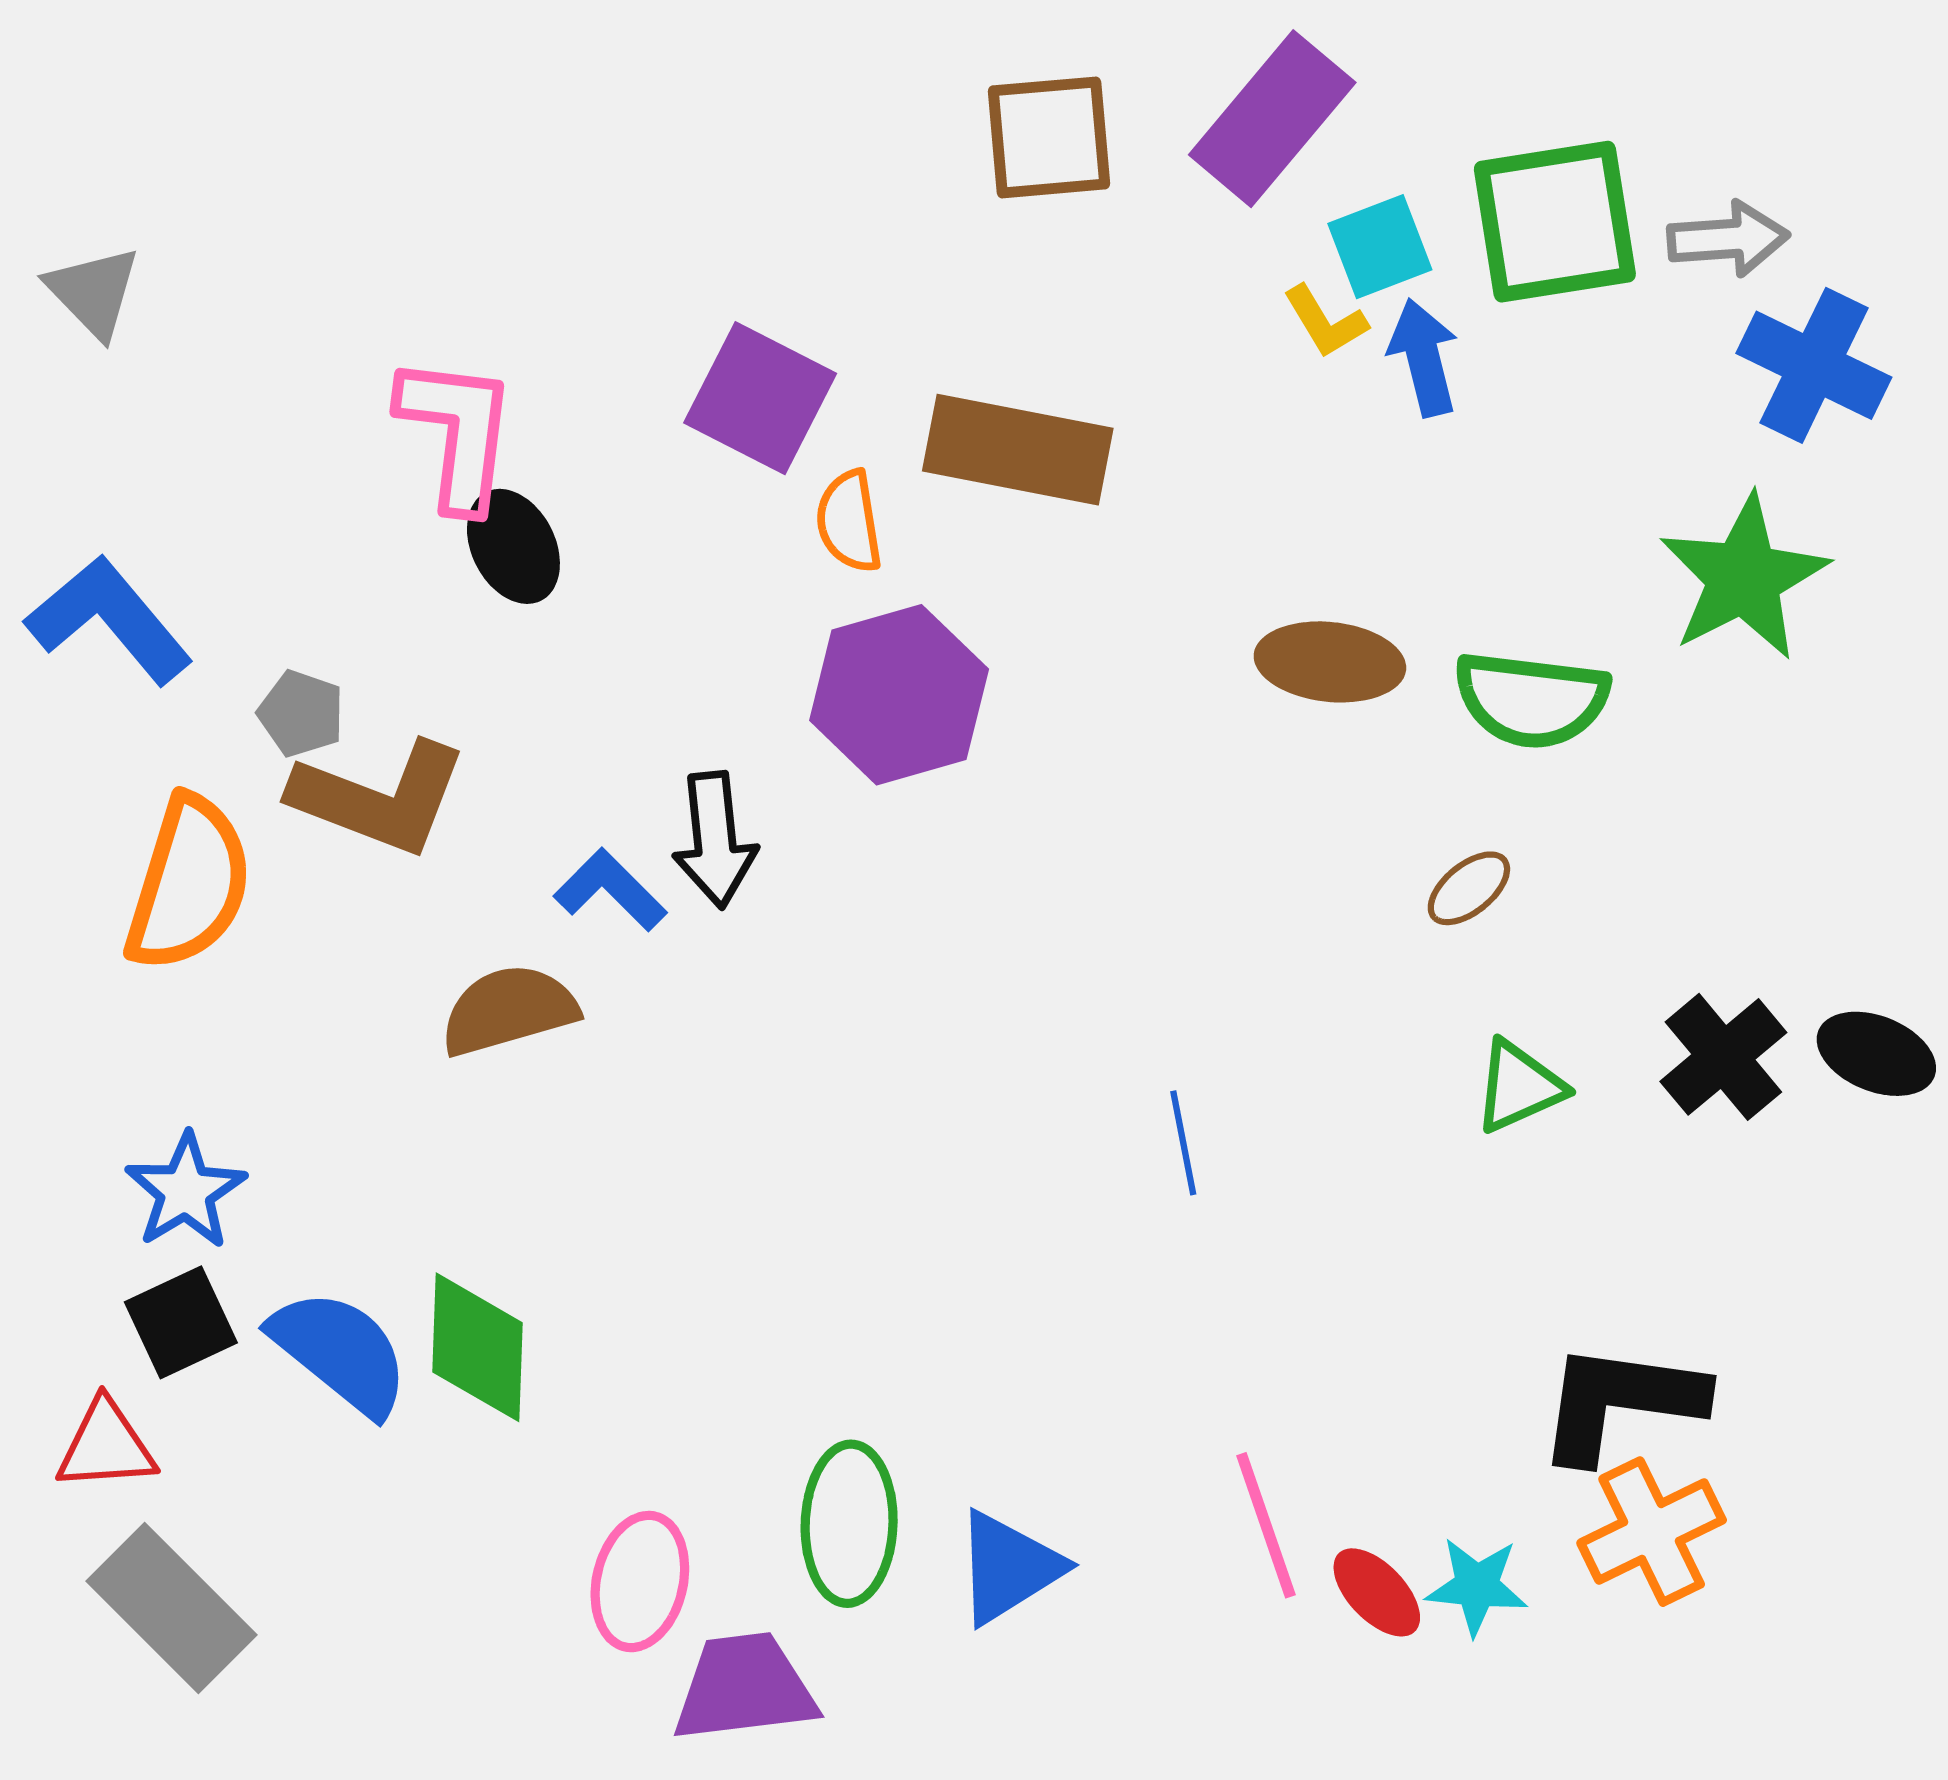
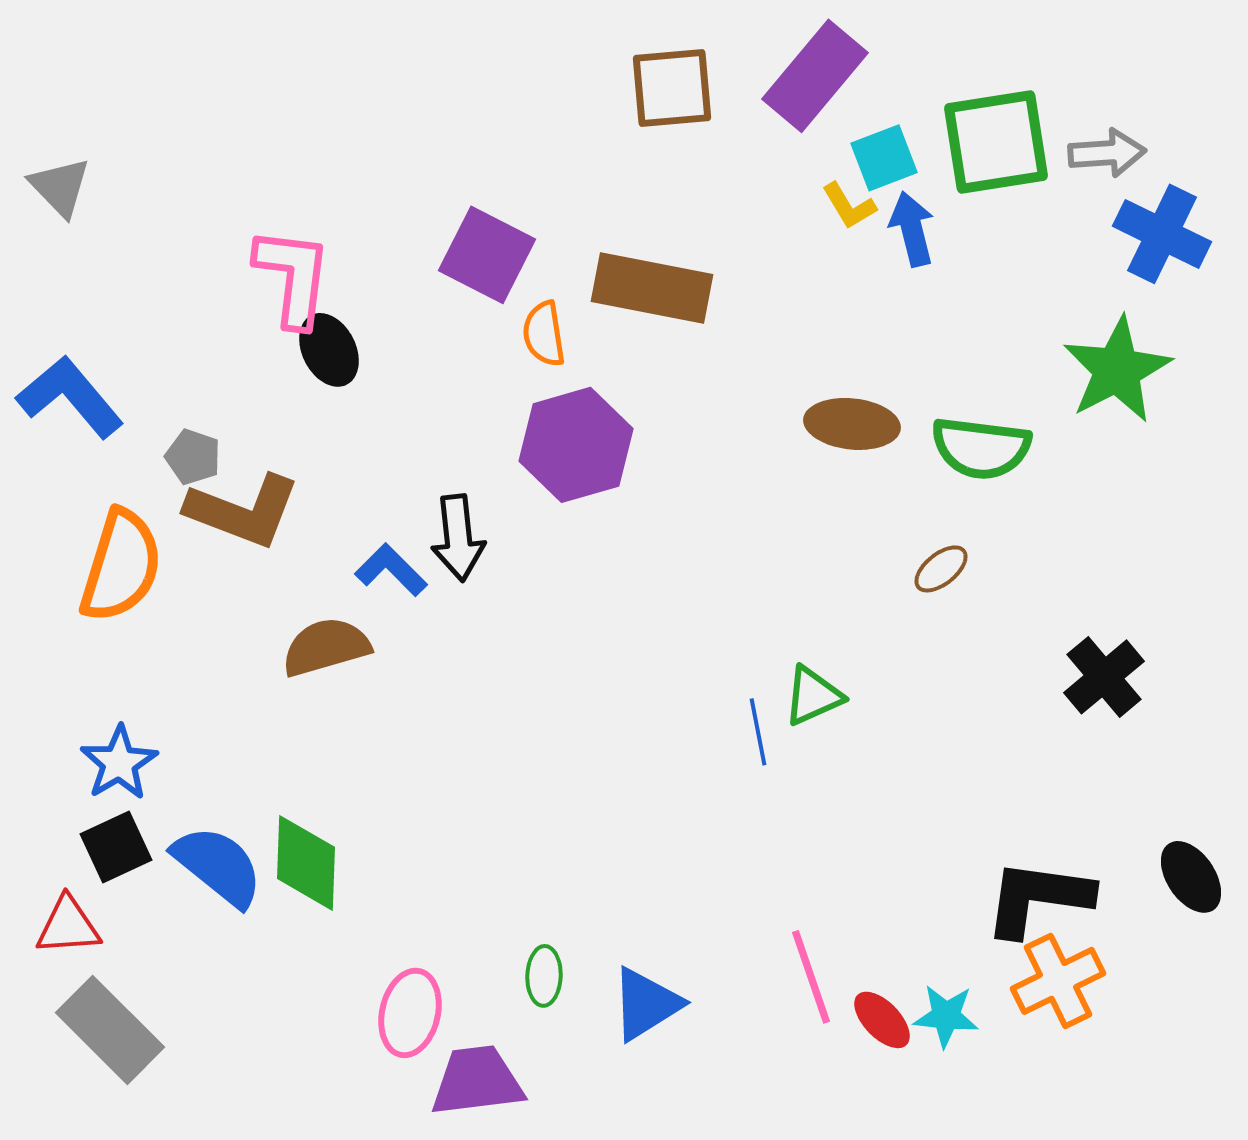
black ellipse: (1876, 1054) -> (1191, 877), moved, turned 34
green triangle: (1519, 1087) -> (813, 696), moved
green ellipse: (849, 1524) -> (544, 976), size x0.6

